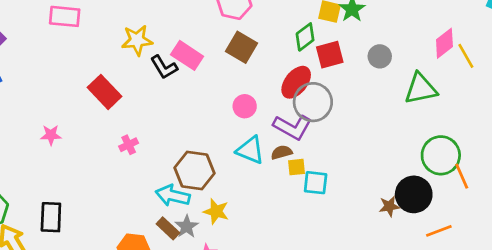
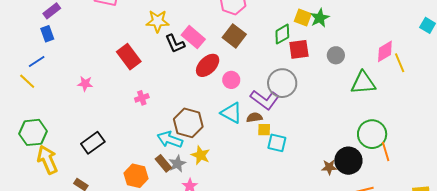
red ellipse: (296, 82) -> (208, 65), moved
black rectangle: (51, 217) -> (93, 143), moved, turned 45

